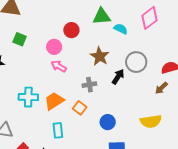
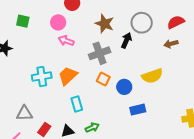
gray cross: (89, 85) -> (100, 53), size x1.5
brown arrow: (161, 88) -> (171, 44), turned 40
orange square: (80, 108) -> (103, 79), moved
yellow semicircle: (151, 121) -> (152, 76), moved

